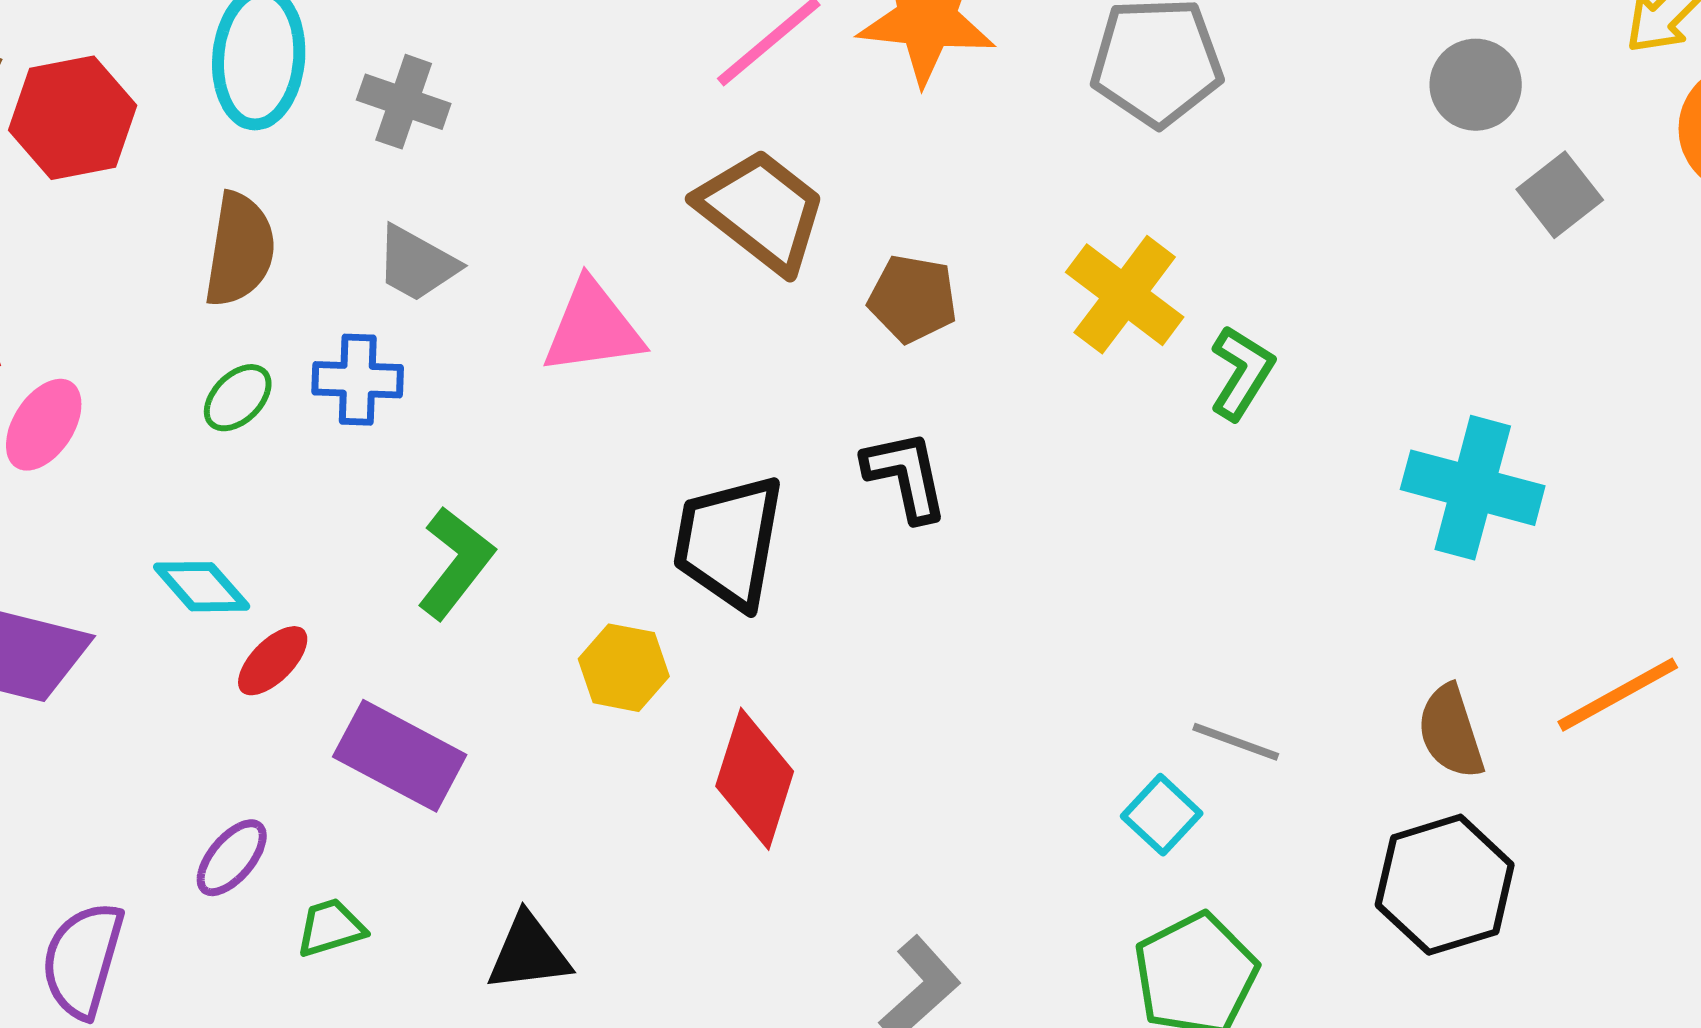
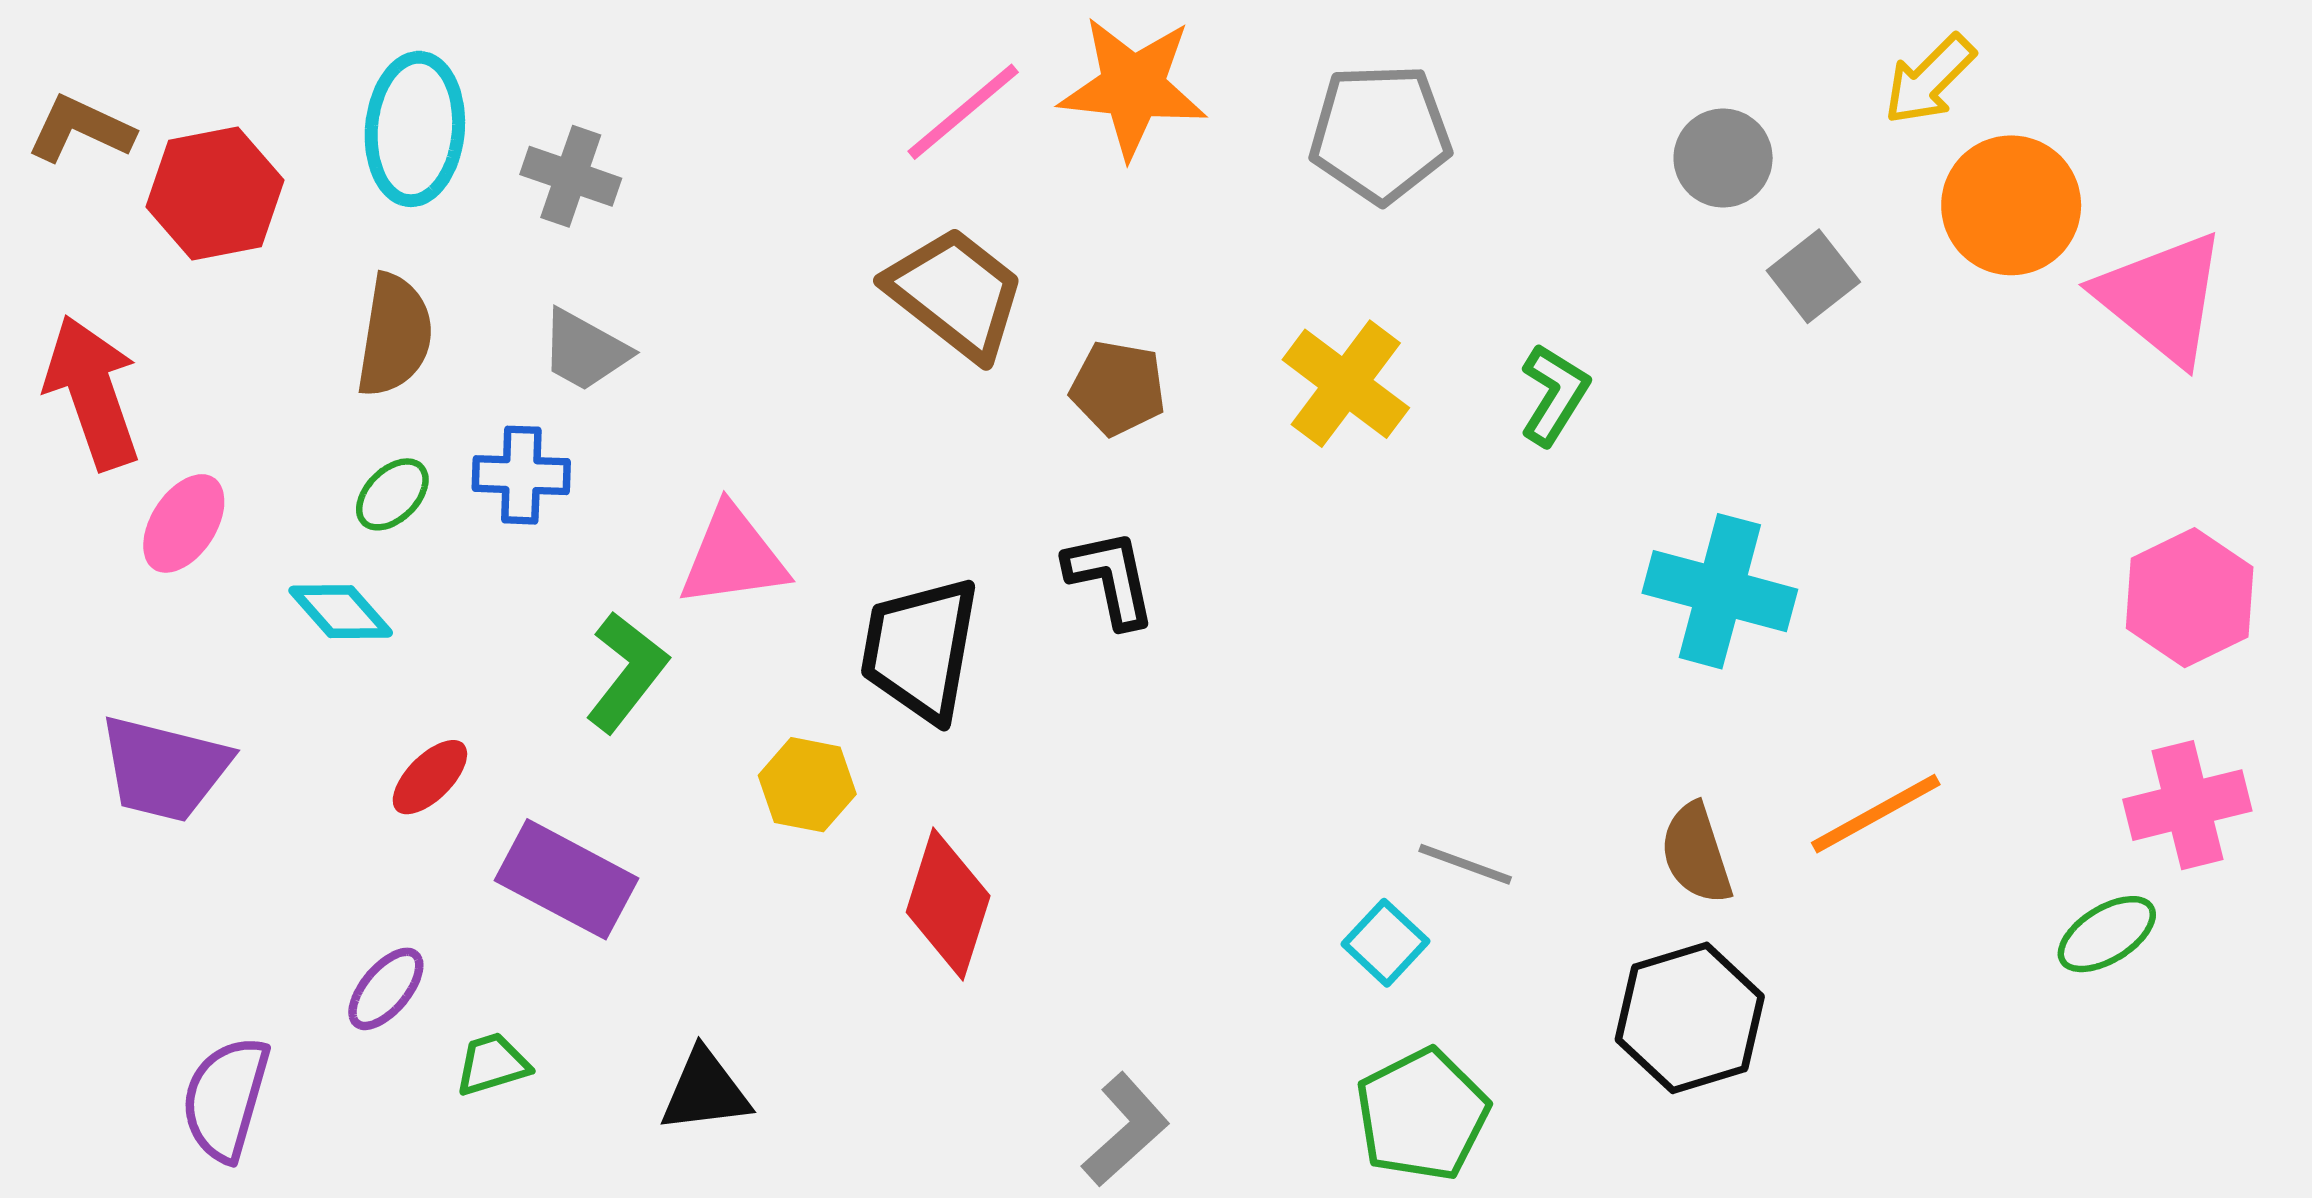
pink triangle: (593, 328) -> (733, 557), moved
green L-shape: (1242, 373) -> (1554, 394), moved
cyan diamond: (202, 587) -> (341, 612), moved

